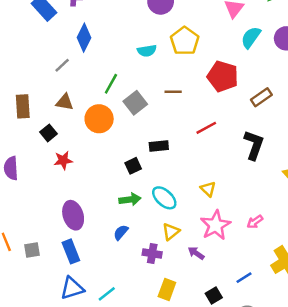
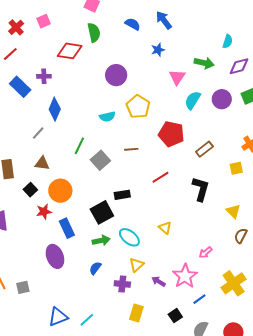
orange circle: (99, 119) -> (60, 191), moved
black square: (133, 166) -> (102, 212), size x1.6
pink star: (216, 225) -> (185, 276), moved
blue rectangle: (71, 251) -> (67, 228), moved

